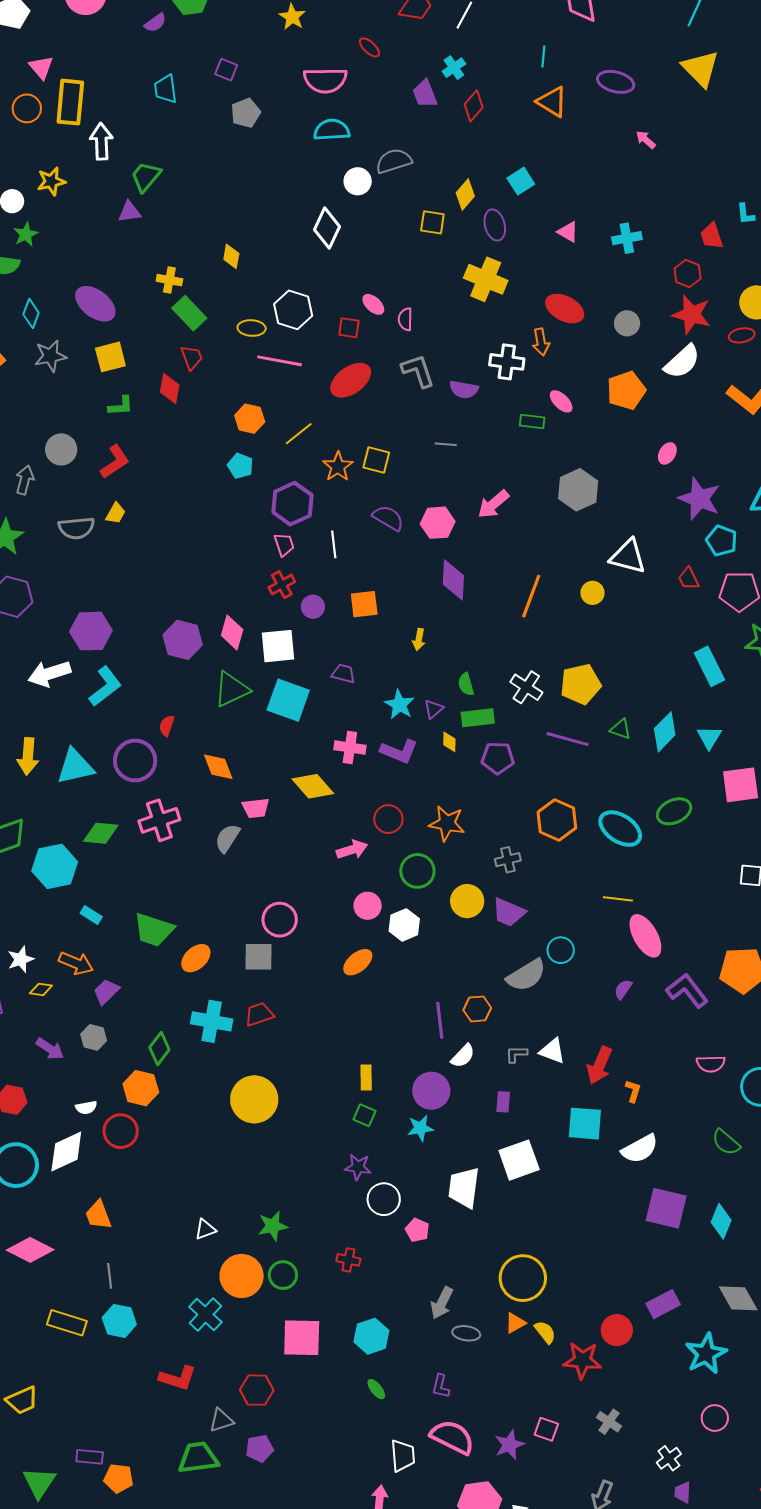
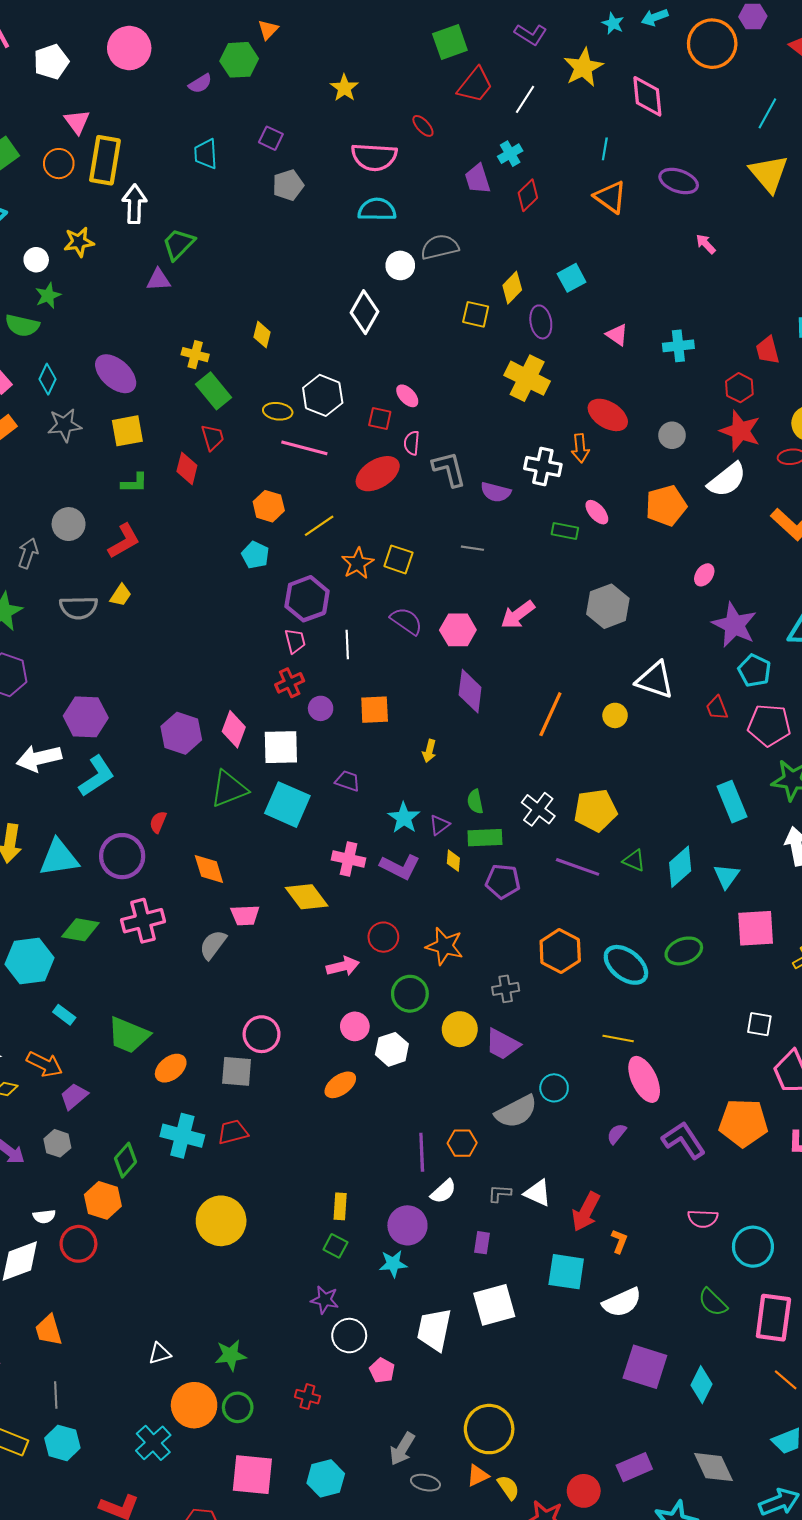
pink semicircle: (405, 319) -> (412, 443), moved

